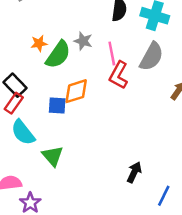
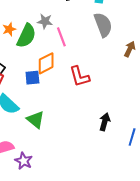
pink line: (112, 54) -> (61, 37), moved
gray semicircle: (152, 57) -> (103, 25), turned -40
red L-shape: (119, 75) -> (79, 76), moved, turned -35

